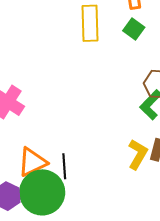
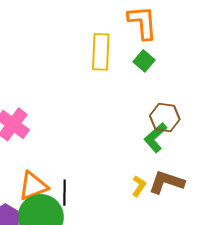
yellow L-shape: (138, 154) -> (139, 186), size x0.7

